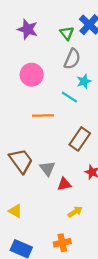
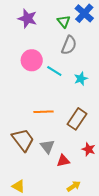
cyan star: (84, 81) -> (81, 79), moved
cyan line: (69, 97) -> (54, 71), moved
orange line: (43, 115) -> (44, 112), moved

